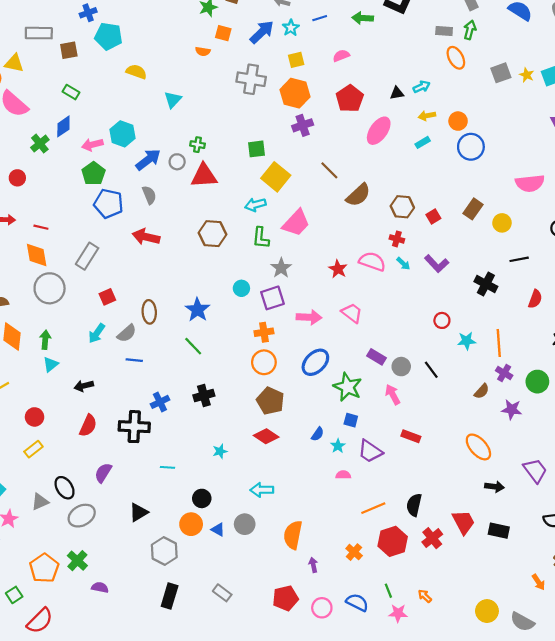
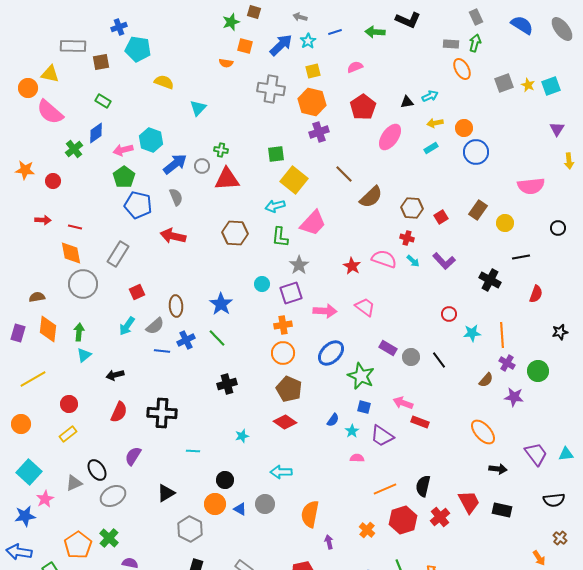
pink arrow: (393, 394) -> (403, 403), moved, turned -42
blue cross: (160, 402) -> (186, 340), moved

